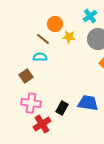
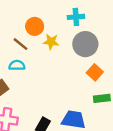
cyan cross: (90, 16) -> (76, 17), turned 32

